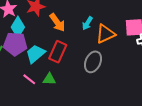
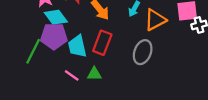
cyan diamond: (18, 27) -> (56, 17), turned -65
cyan trapezoid: (35, 54) -> (77, 46), turned -60

